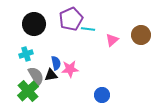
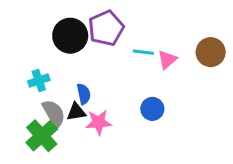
black circle: (34, 24) -> (70, 36), moved
cyan line: (88, 29) -> (143, 52), moved
pink star: (70, 69) -> (99, 122), moved
blue circle: (102, 95) -> (152, 109), moved

